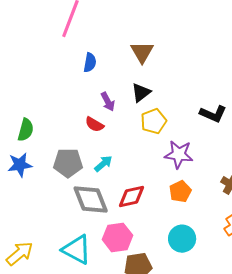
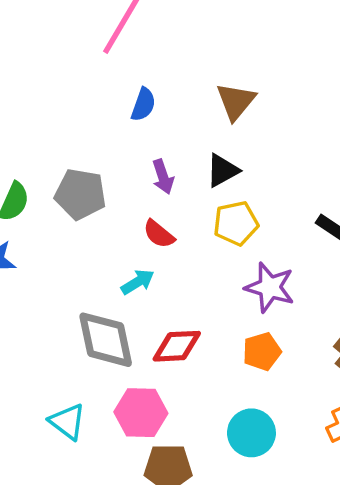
red semicircle: (94, 124) -> (159, 234), moved
gray pentagon: (68, 163) -> (80, 194), moved
cyan triangle: (77, 250) -> (67, 422), size x0.7

